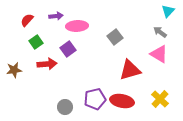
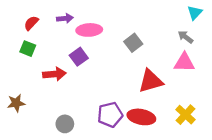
green square: (36, 42) -> (28, 49), moved, turned -32
pink triangle: (159, 54) -> (184, 62), turned -30
brown star: (14, 70) -> (16, 103), moved
gray circle: (65, 107) -> (65, 124), moved

